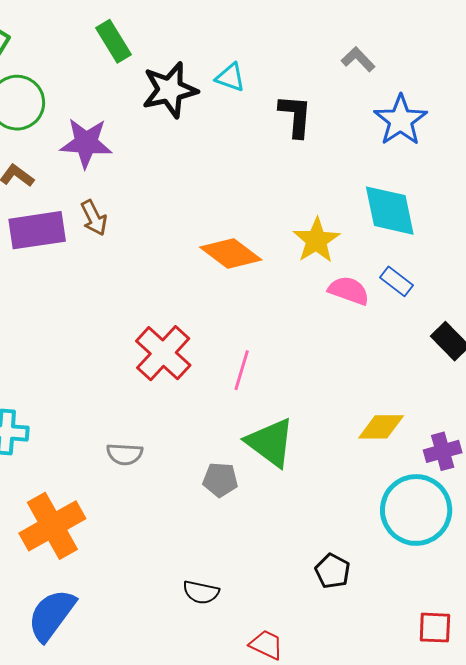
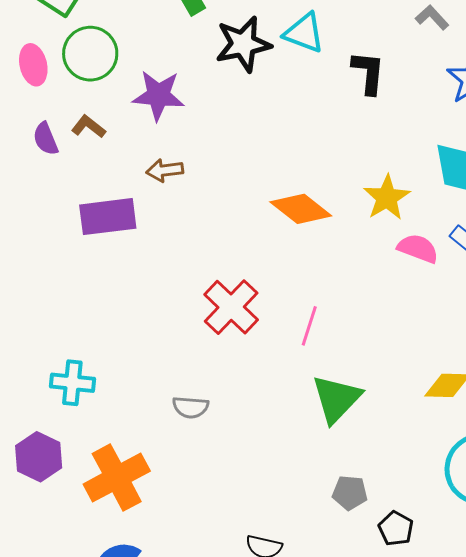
cyan triangle: (230, 77) -> (304, 33), size x1.4
brown arrow: (94, 218) -> (165, 170), turned 108
purple rectangle: (37, 230) -> (108, 217), moved
green triangle: (270, 443) -> (336, 399), turned 36
gray pentagon: (220, 480) -> (350, 493), moved

